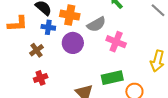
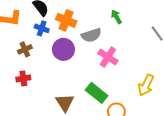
green rectangle: (112, 78) -> (97, 93), turned 40

